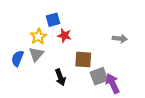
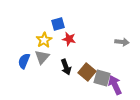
brown square: (83, 59) -> (87, 72), moved, turned 36
gray square: (99, 76) -> (102, 78), turned 36
black arrow: (60, 77) -> (66, 67), moved

